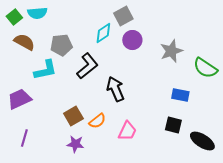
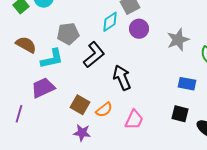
brown semicircle: (24, 42) -> (26, 45), moved
purple trapezoid: (19, 99) -> (43, 88), moved
brown square: (73, 116) -> (80, 105), turned -30
purple line: (24, 138) -> (19, 114), moved

